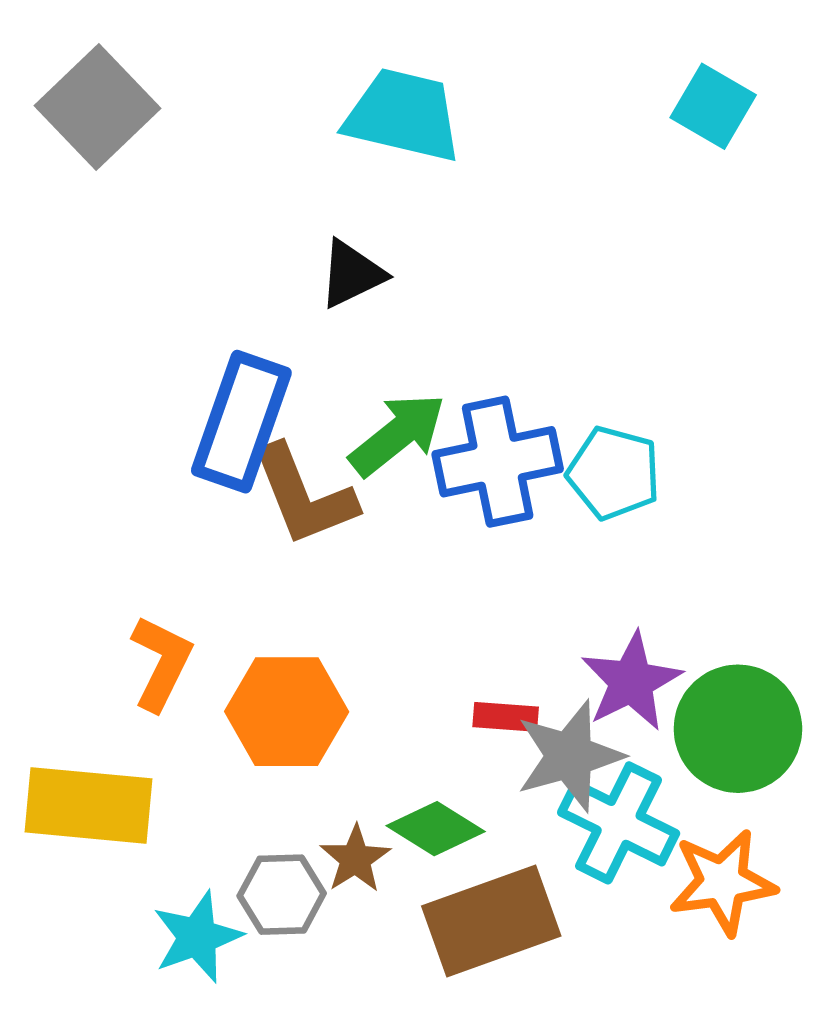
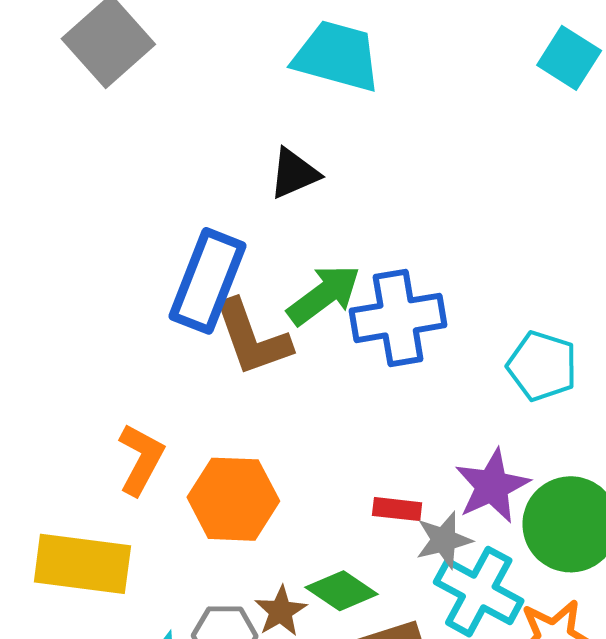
cyan pentagon: (614, 473) -> (542, 366), moved
gray star: (570, 756) -> (444, 540), size x0.7

